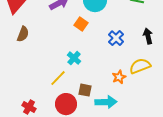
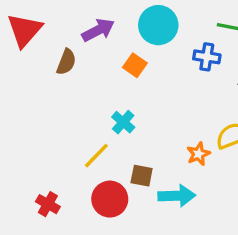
brown semicircle: (23, 34) -> (66, 62), moved
blue cross: (116, 38) -> (207, 57), moved, turned -35

